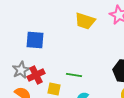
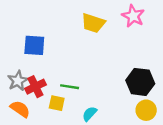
green line: (74, 75) -> (70, 87), moved

